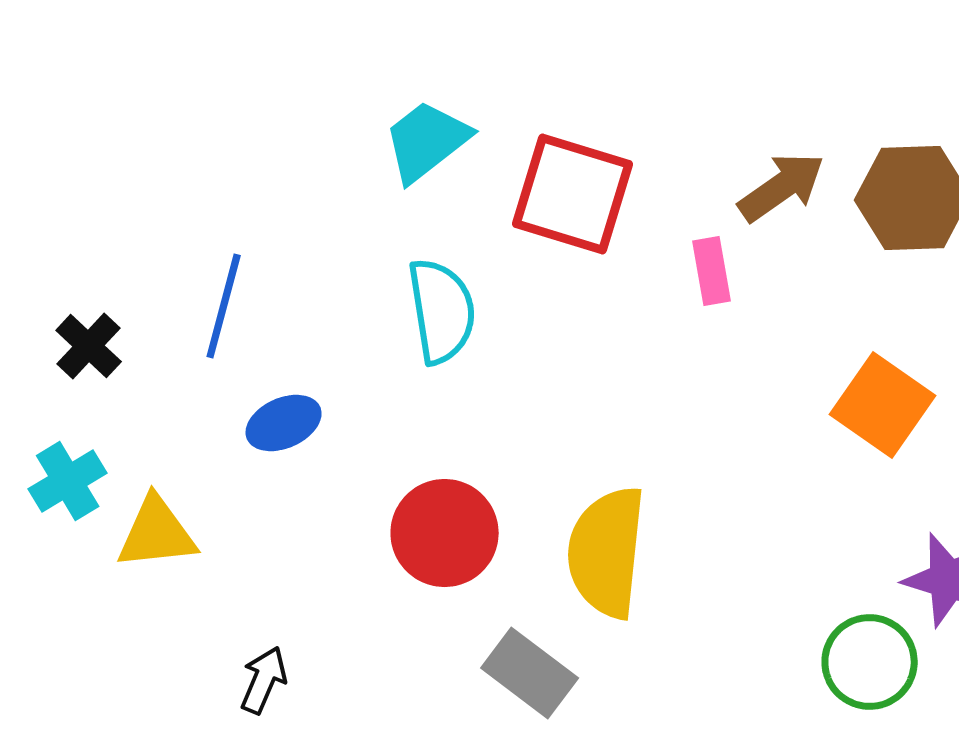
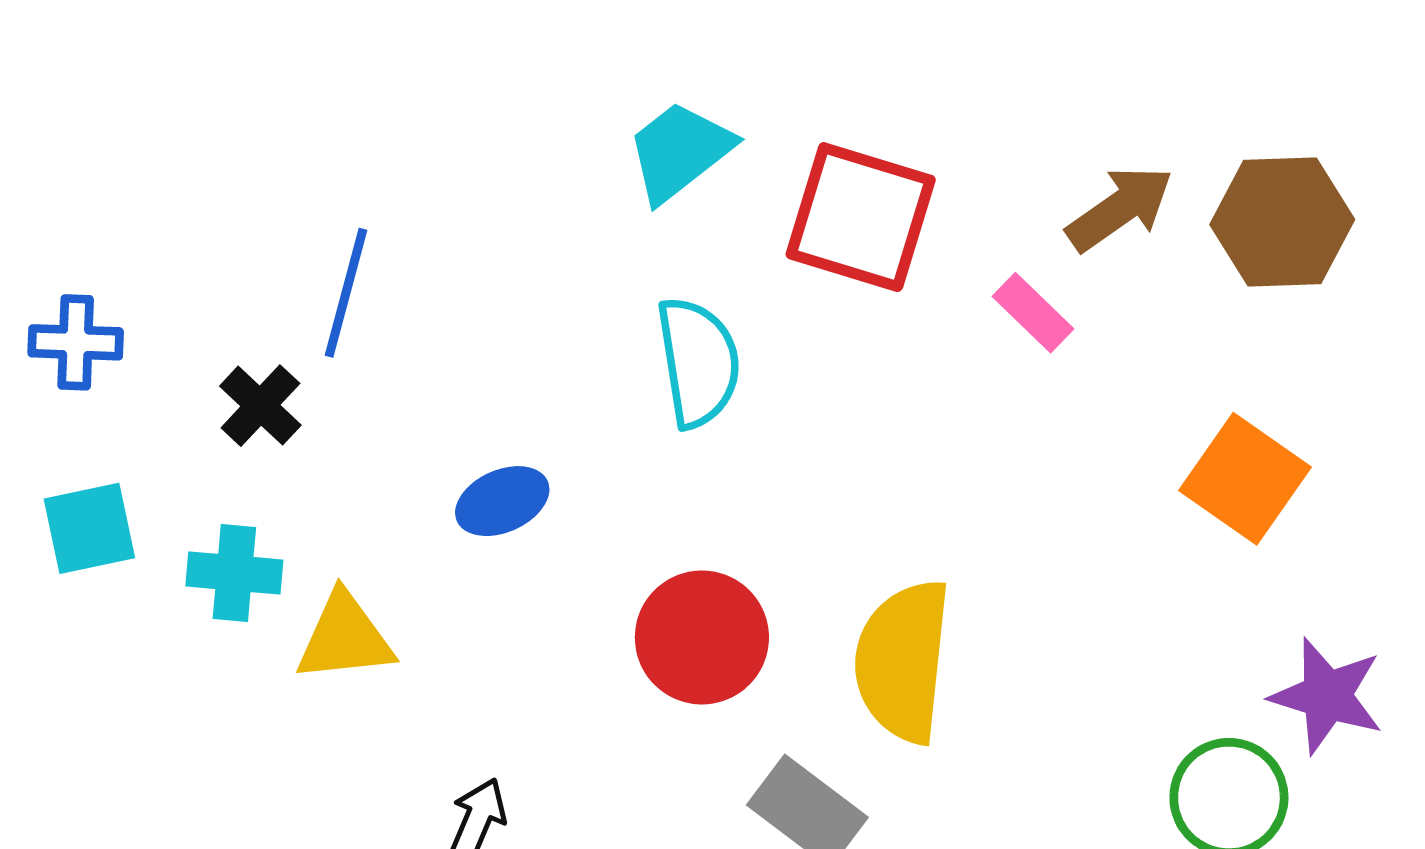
pink rectangle: (712, 271) -> (1033, 313), turned -36
blue line: (224, 306) -> (346, 293), moved
cyan cross: (68, 481) -> (234, 573), turned 36

